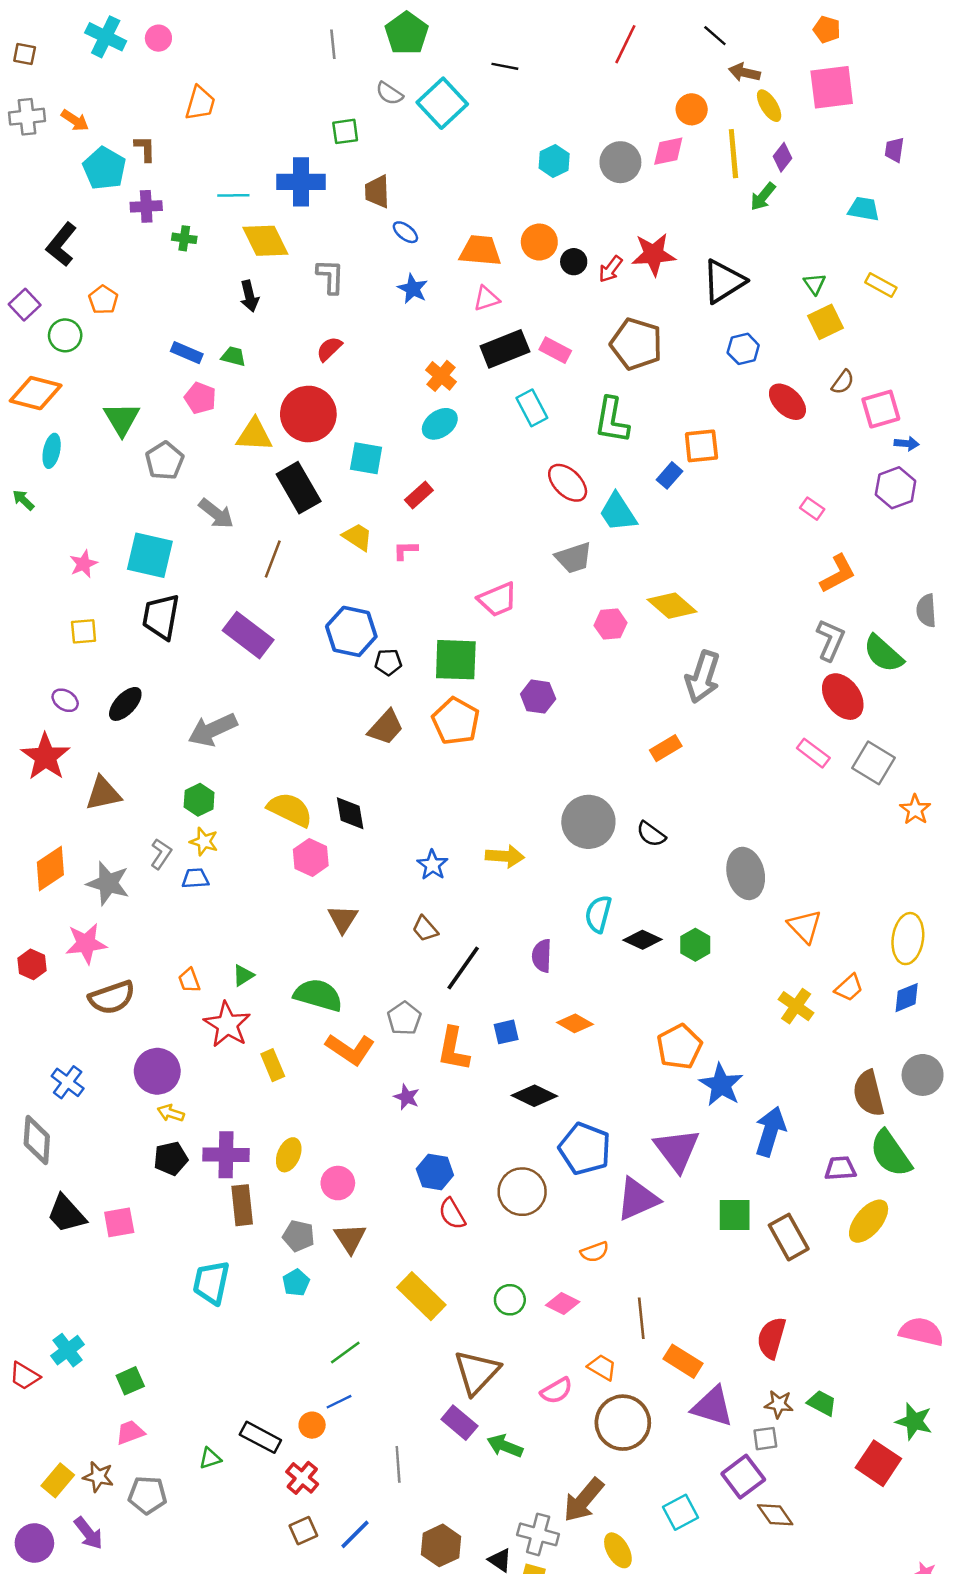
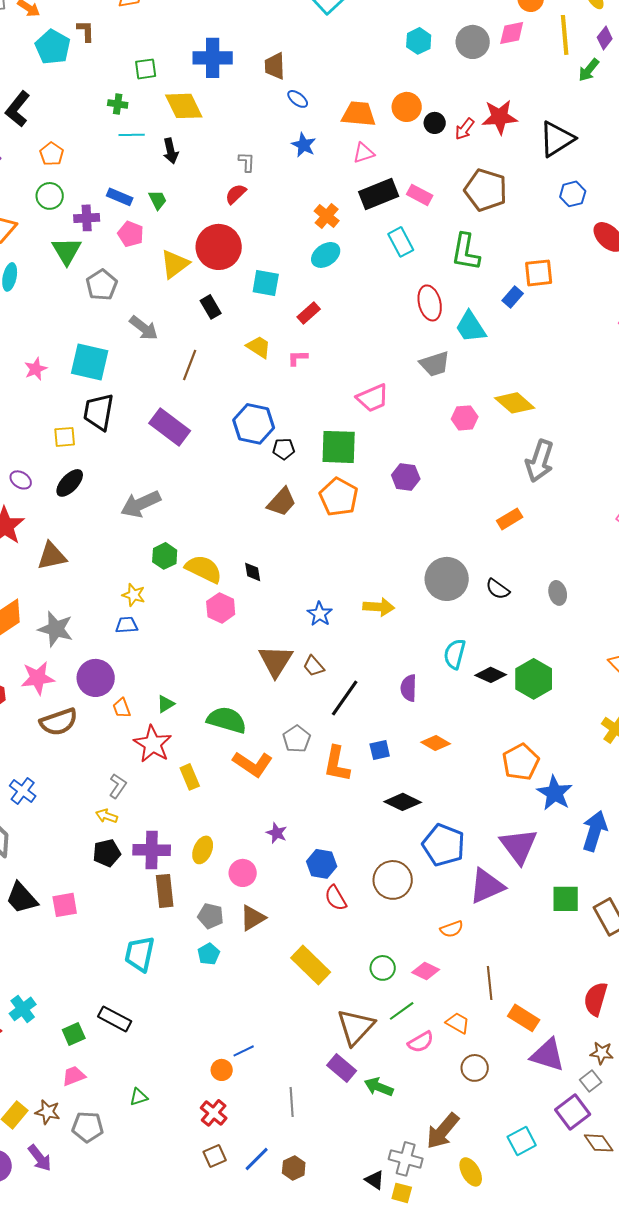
green square: (345, 131) -> (146, 69), moved
cyan line: (233, 195) -> (132, 135), moved
purple cross: (146, 206) -> (87, 218), moved
gray L-shape: (330, 276) -> (247, 162), moved, size x0.7
green circle: (65, 335) -> (50, 196), moved
green trapezoid: (233, 356) -> (158, 200), turned 50
yellow triangle: (254, 435) -> (175, 264), turned -40
red ellipse: (568, 483) -> (430, 303), turned 32
black rectangle: (299, 488) -> (211, 307), size x0.6
yellow square: (84, 631) -> (65, 437), moved
green hexagon: (199, 800) -> (165, 556), moved
black diamond: (350, 813) -> (253, 572), size x0.7
gray L-shape: (161, 854) -> (118, 786), moved
gray ellipse: (746, 873) -> (558, 593), moved, size x0.6
brown triangle: (343, 919) -> (276, 661), moved, size x1.4
green hexagon: (695, 945) -> (534, 679), size x1.5
purple circle: (157, 1071) -> (96, 678), moved
purple star: (407, 1097) -> (277, 833), moved
brown triangle: (350, 1238) -> (253, 918), turned 32
green line: (345, 1353) -> (402, 1011), moved
brown circle: (623, 1423) -> (475, 1068), size x0.6
black rectangle: (260, 1437) -> (115, 1019), moved
gray square: (765, 1439) -> (591, 1081), turned -30
brown hexagon: (441, 1545) -> (294, 1168), moved, size x0.7

